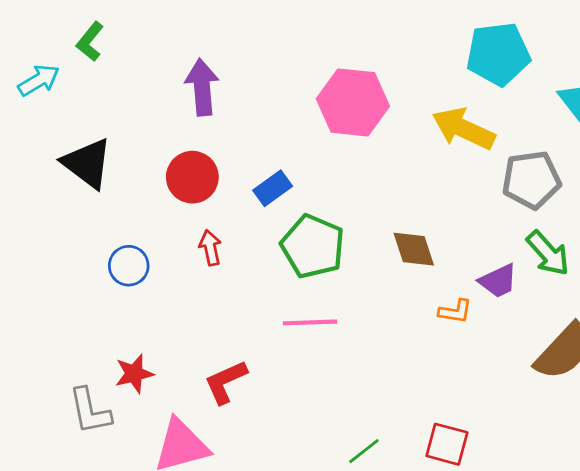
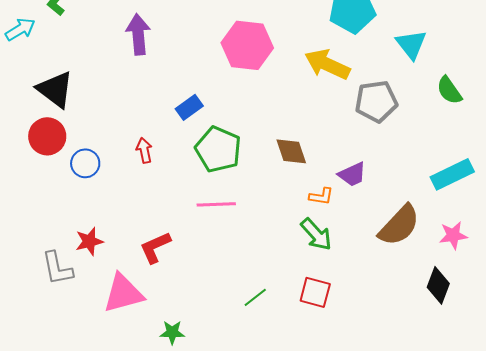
red circle: (192, 177) -> (47, 136), moved
green arrow: (548, 253) -> (316, 234), moved

